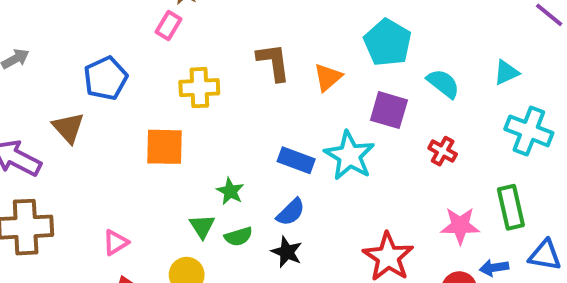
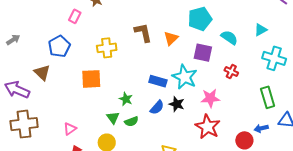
pink rectangle: (169, 26) -> (75, 16), moved
cyan pentagon: (388, 43) -> (200, 19), turned 30
pink star: (460, 226) -> (210, 98), moved
black star: (287, 252) -> (177, 104), moved

